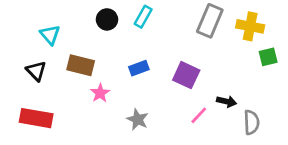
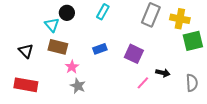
black circle: (107, 19) -> (67, 13), moved
cyan triangle: (50, 35) -> (52, 25), moved
green square: (268, 57) -> (193, 41), size x1.5
gray star: (138, 119) -> (78, 86), moved
gray semicircle: (252, 122) -> (192, 83), moved

